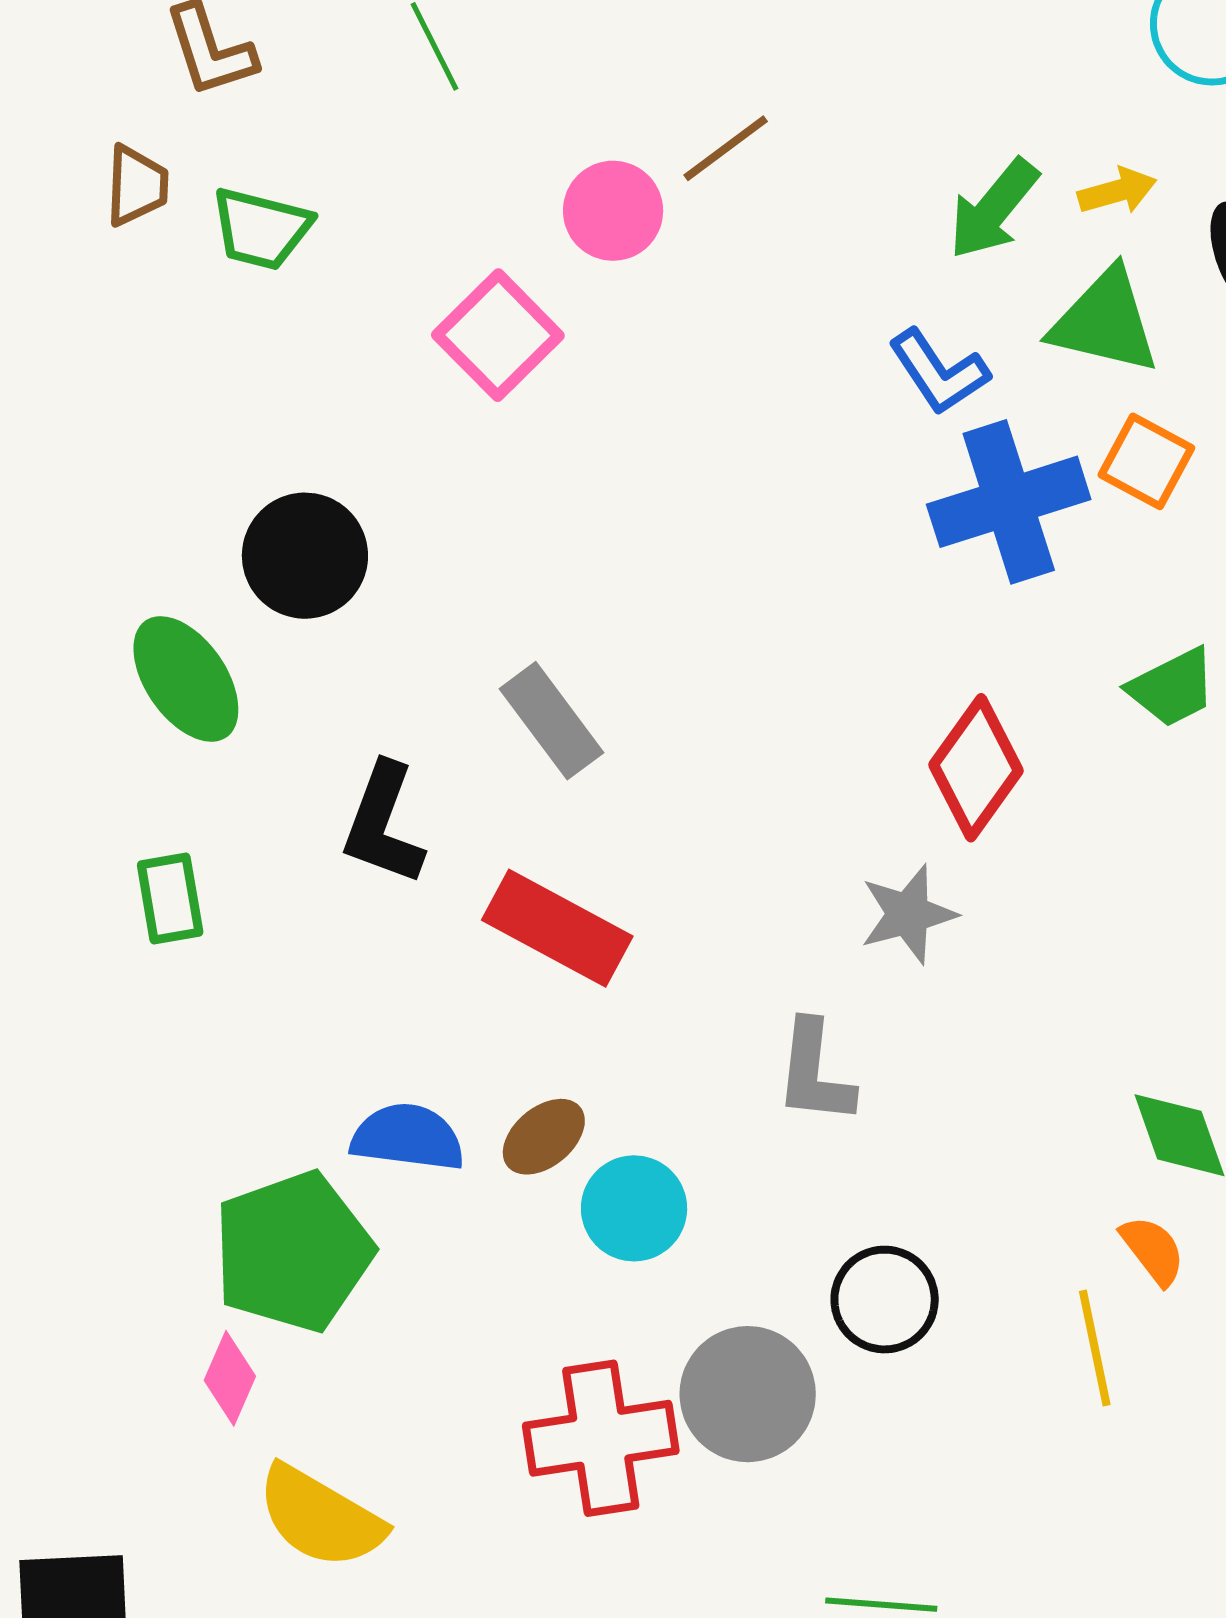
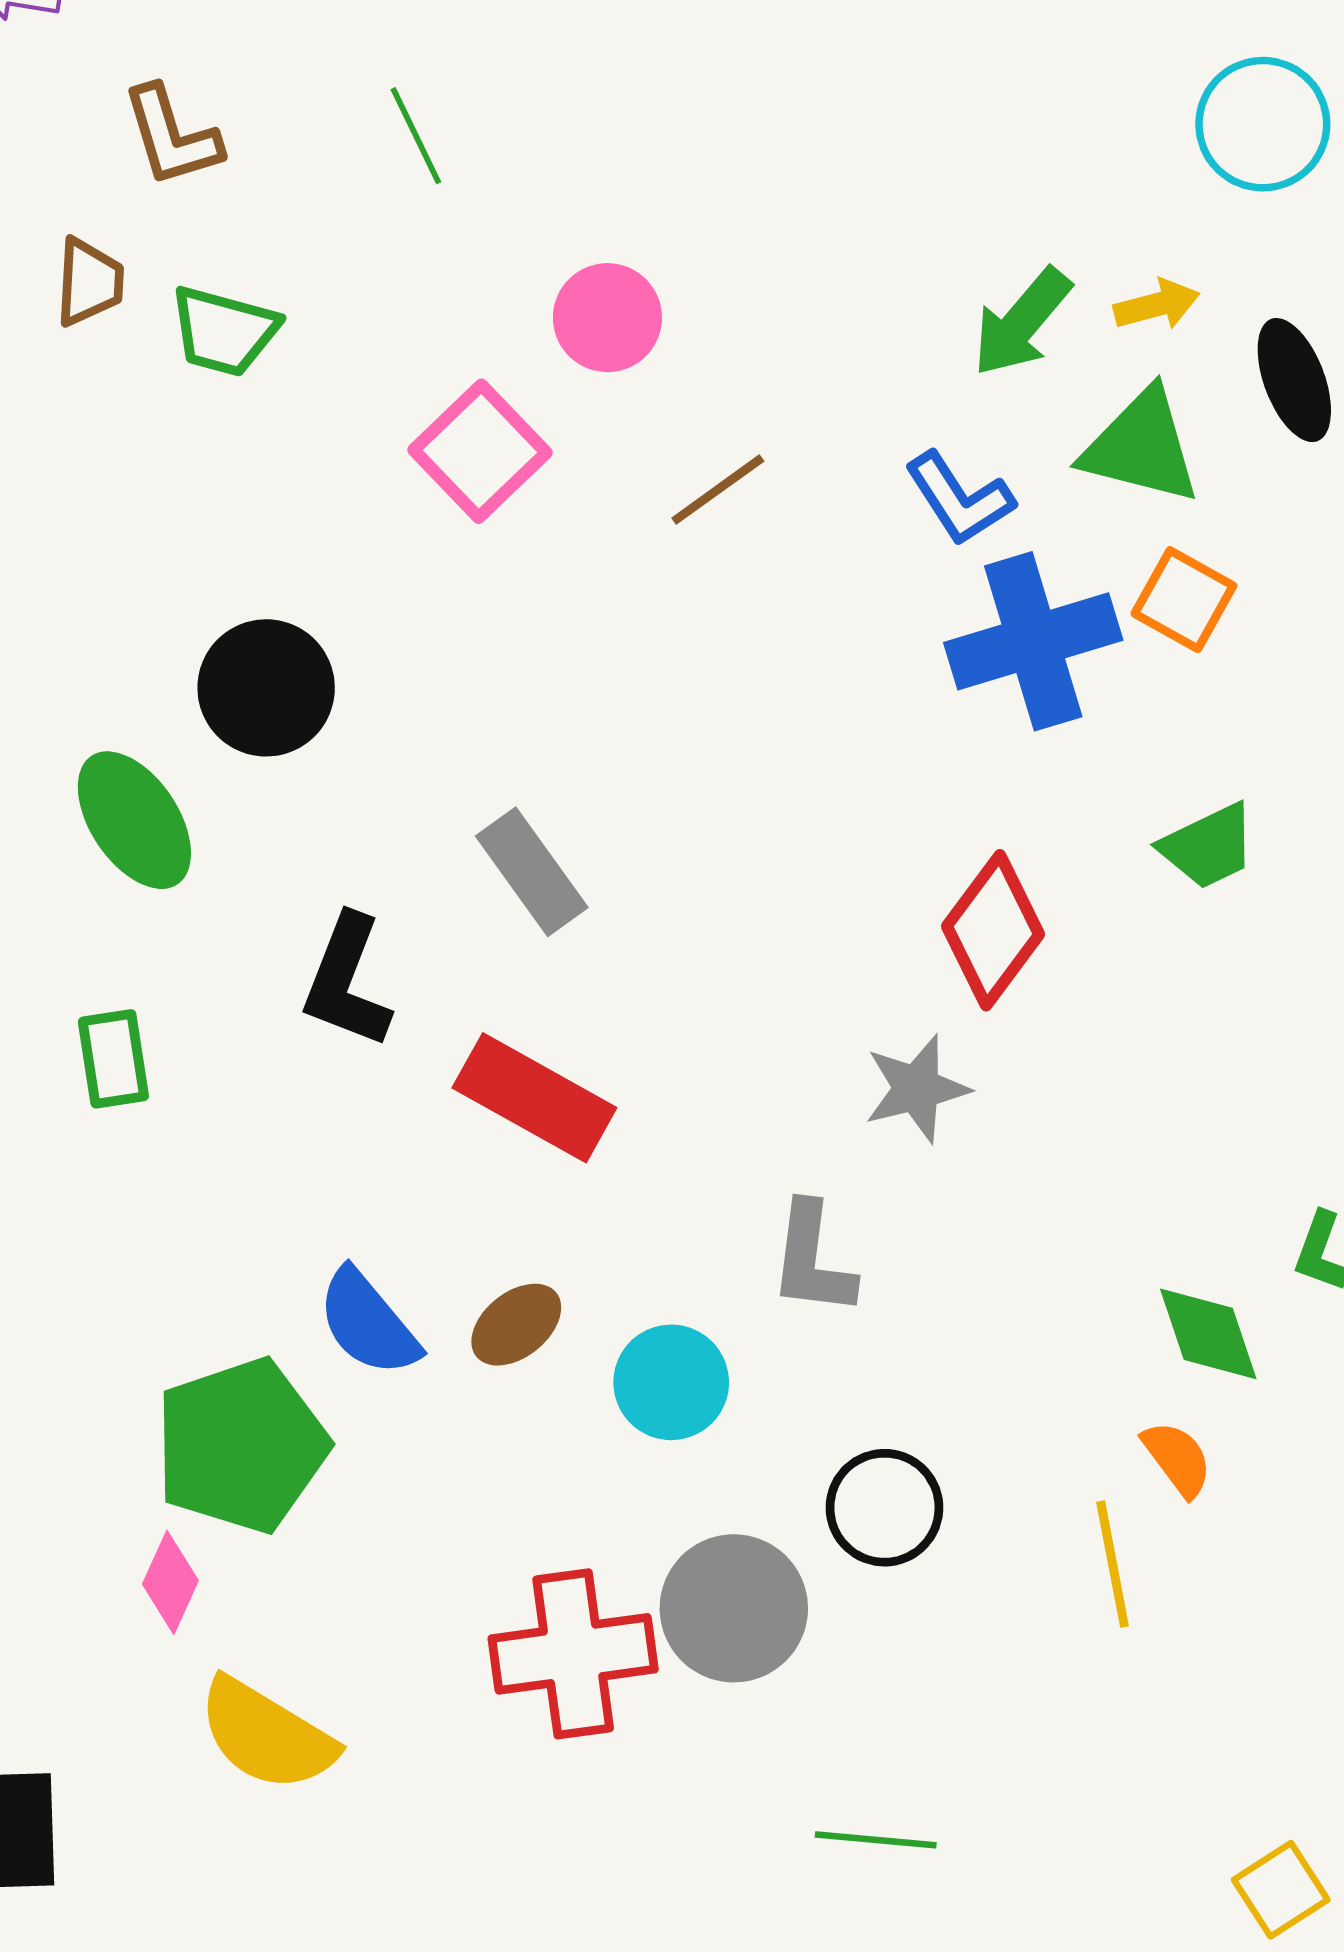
brown line: (726, 148) -> (718, 490), moved
blue semicircle: (408, 1137) -> (368, 1323), turned -138
cyan circle: (634, 1208) -> (671, 1382), moved

